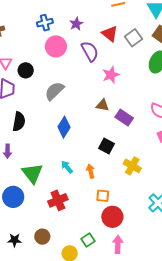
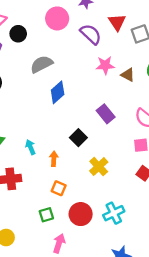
purple semicircle: (90, 51) -> (91, 34), turned -35
brown triangle: (103, 105) -> (128, 75), moved
blue diamond: (64, 127) -> (58, 92), moved
red circle: (112, 217) -> (81, 214), moved
green square: (88, 240) -> (46, 215), moved

